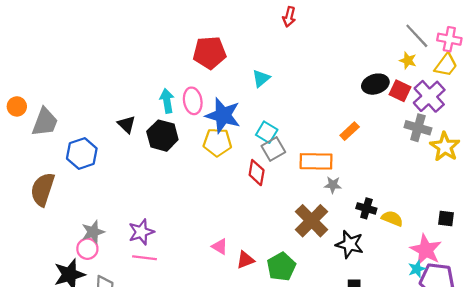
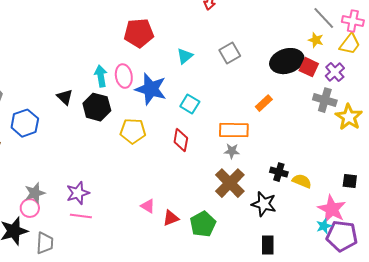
black ellipse: (375, 84) -> (287, 61), size x1.4
purple cross: (429, 96) -> (335, 72), size x0.7
yellow pentagon: (217, 142) -> (133, 131), moved
gray square: (273, 149) -> (230, 53), moved
gray star: (333, 185) -> (232, 151), moved

